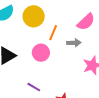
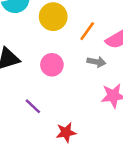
orange line: (53, 33) -> (87, 31), moved

